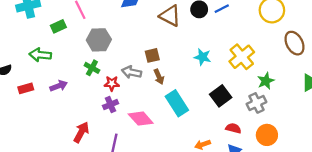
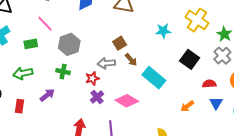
green rectangle: (58, 26) -> (31, 44), turned 32
green cross: (92, 68) -> (63, 72), moved
red rectangle: (26, 88) -> (19, 106), turned -48

